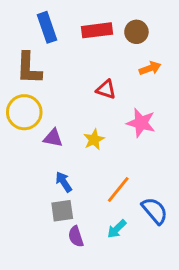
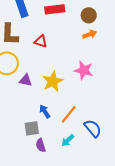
brown circle: (136, 32) -> (89, 15), moved
red triangle: (106, 89) -> (41, 41), moved
yellow star: (94, 139) -> (53, 81), size x1.5
blue arrow: (64, 182) -> (45, 111), moved

